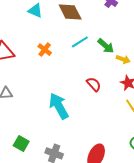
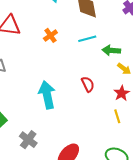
green arrow: (106, 46) -> (111, 50), turned 126

